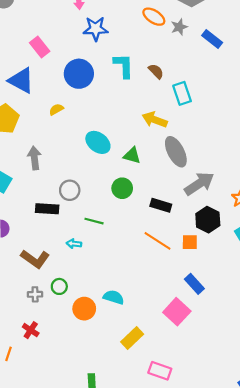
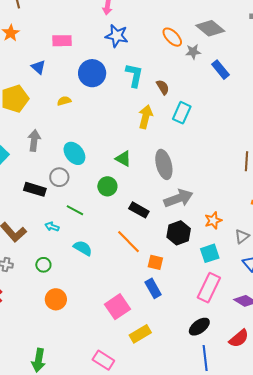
pink rectangle: (40, 47) -> (62, 41), turned -66
blue triangle: (21, 80) -> (38, 67), size x0.6
cyan rectangle: (182, 93) -> (182, 113), turned 30
yellow arrow: (155, 120) -> (146, 117), moved, turned 70
cyan ellipse: (98, 142) -> (74, 153), moved
orange square: (190, 242) -> (155, 262), moved
green circle: (59, 286) -> (43, 265), moved
cyan semicircle: (114, 297) -> (83, 248), moved
orange circle: (84, 309) -> (56, 299), moved
pink square: (177, 312) -> (117, 307), moved
yellow rectangle: (132, 338) -> (140, 334), moved

